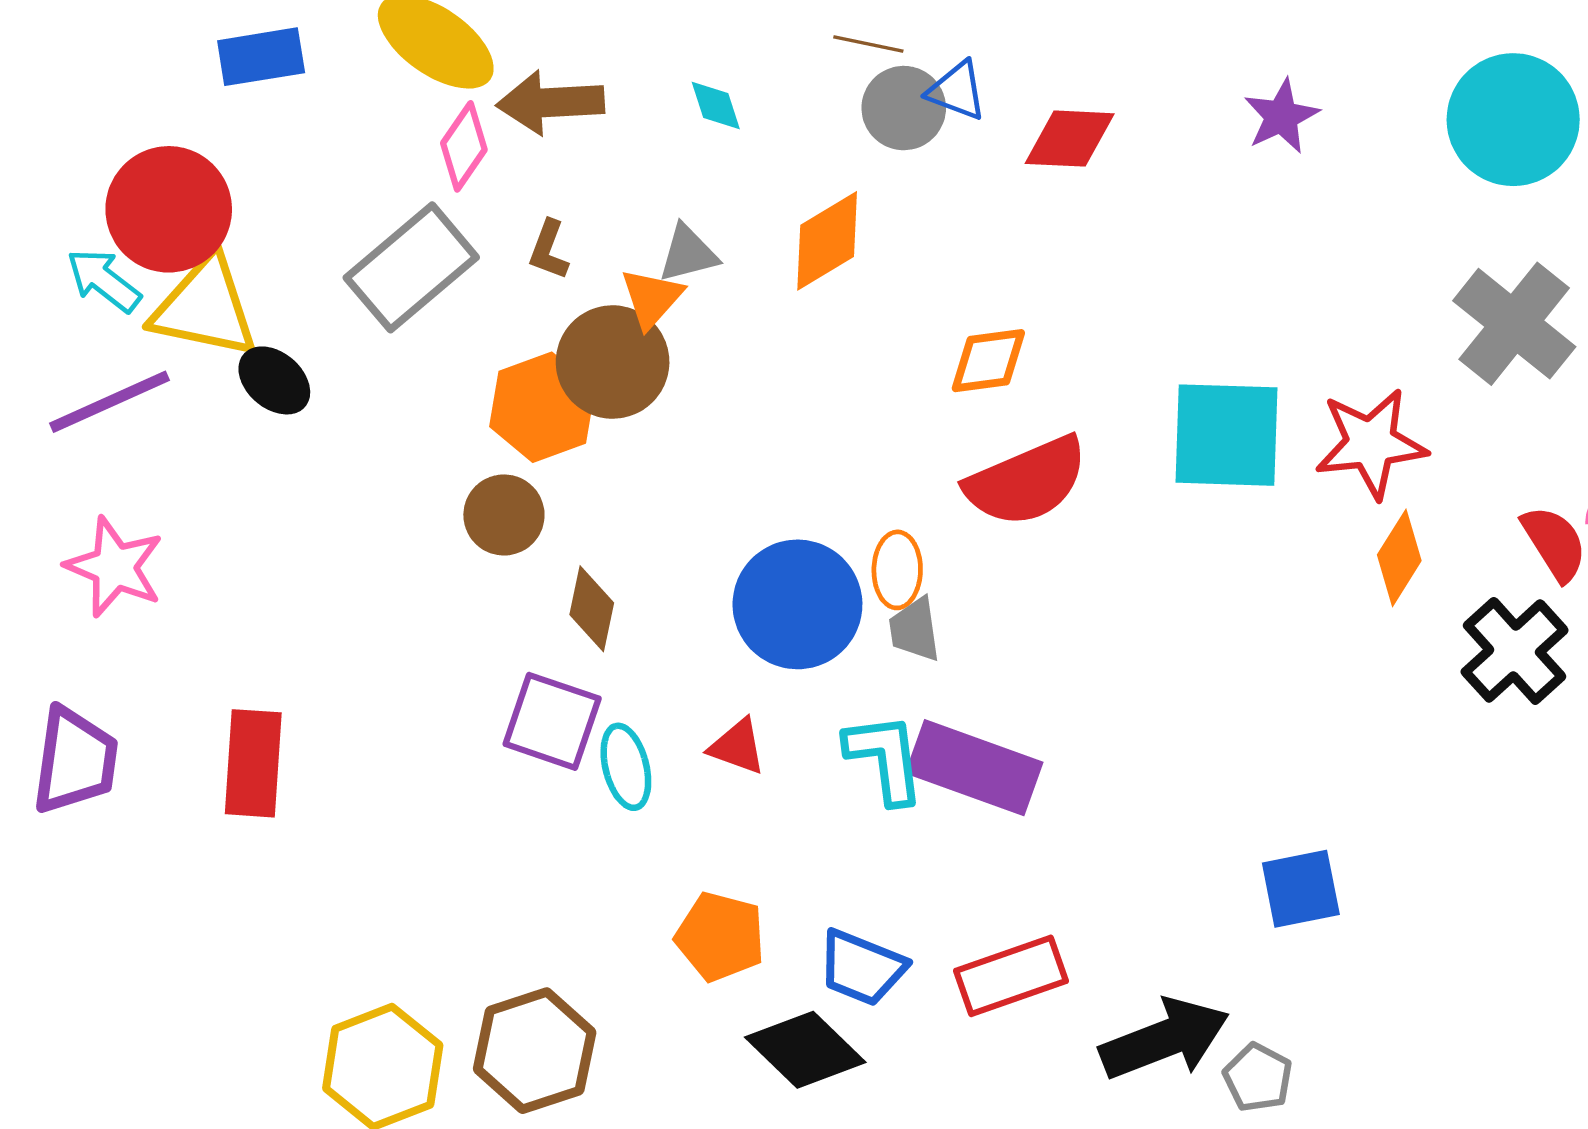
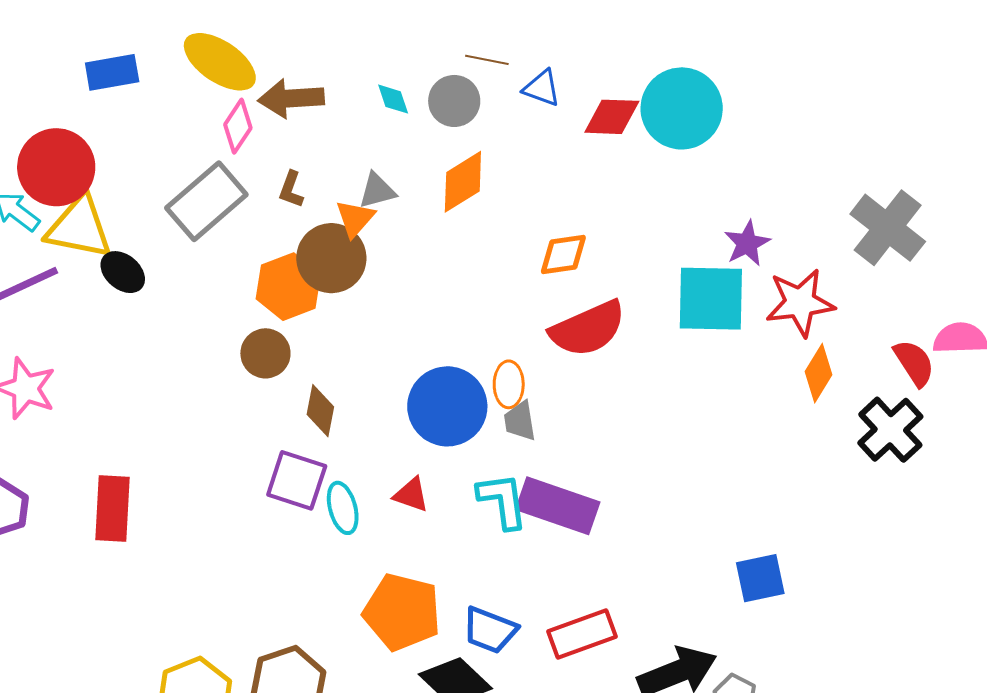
gray circle: (904, 108) -> (454, 101), moved
purple star: (1281, 116) -> (747, 243), moved
cyan circle: (1513, 120) -> (682, 108), moved
orange pentagon: (720, 937) -> (402, 612), size x1.4

